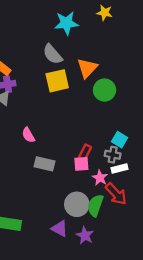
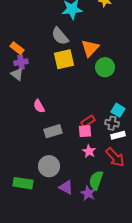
red rectangle: (85, 152) -> (88, 121), turned 32
gray rectangle: (45, 164) -> (53, 131), turned -30
pink star: (100, 178) -> (89, 151), moved
gray circle: (77, 204) -> (49, 166), moved
green semicircle: (95, 205) -> (96, 180), moved

